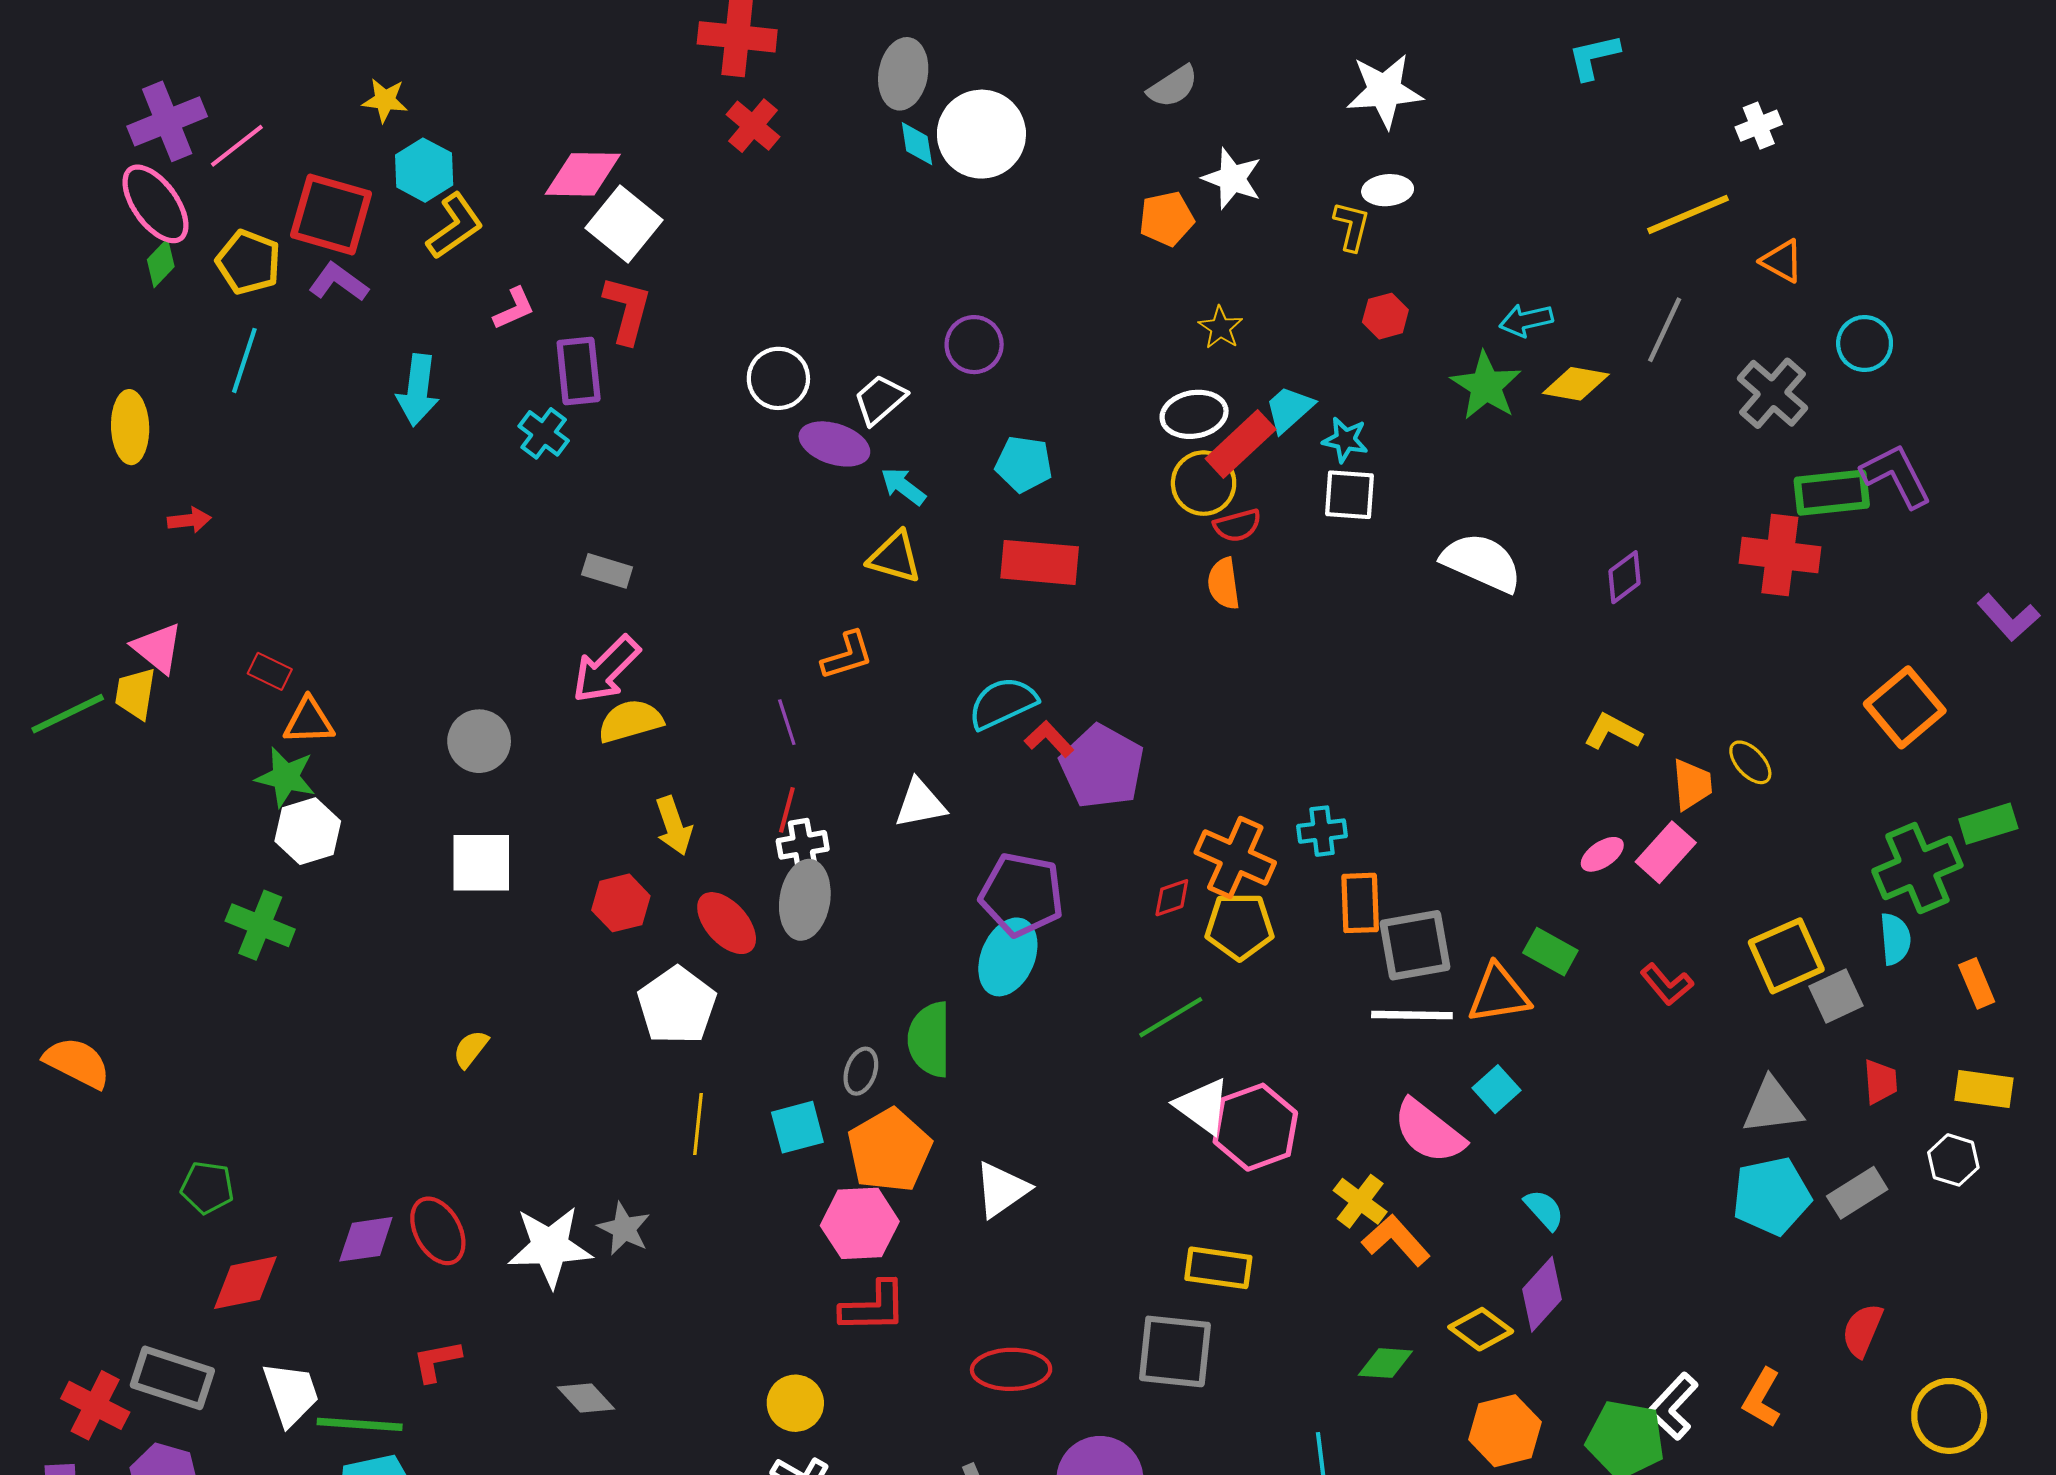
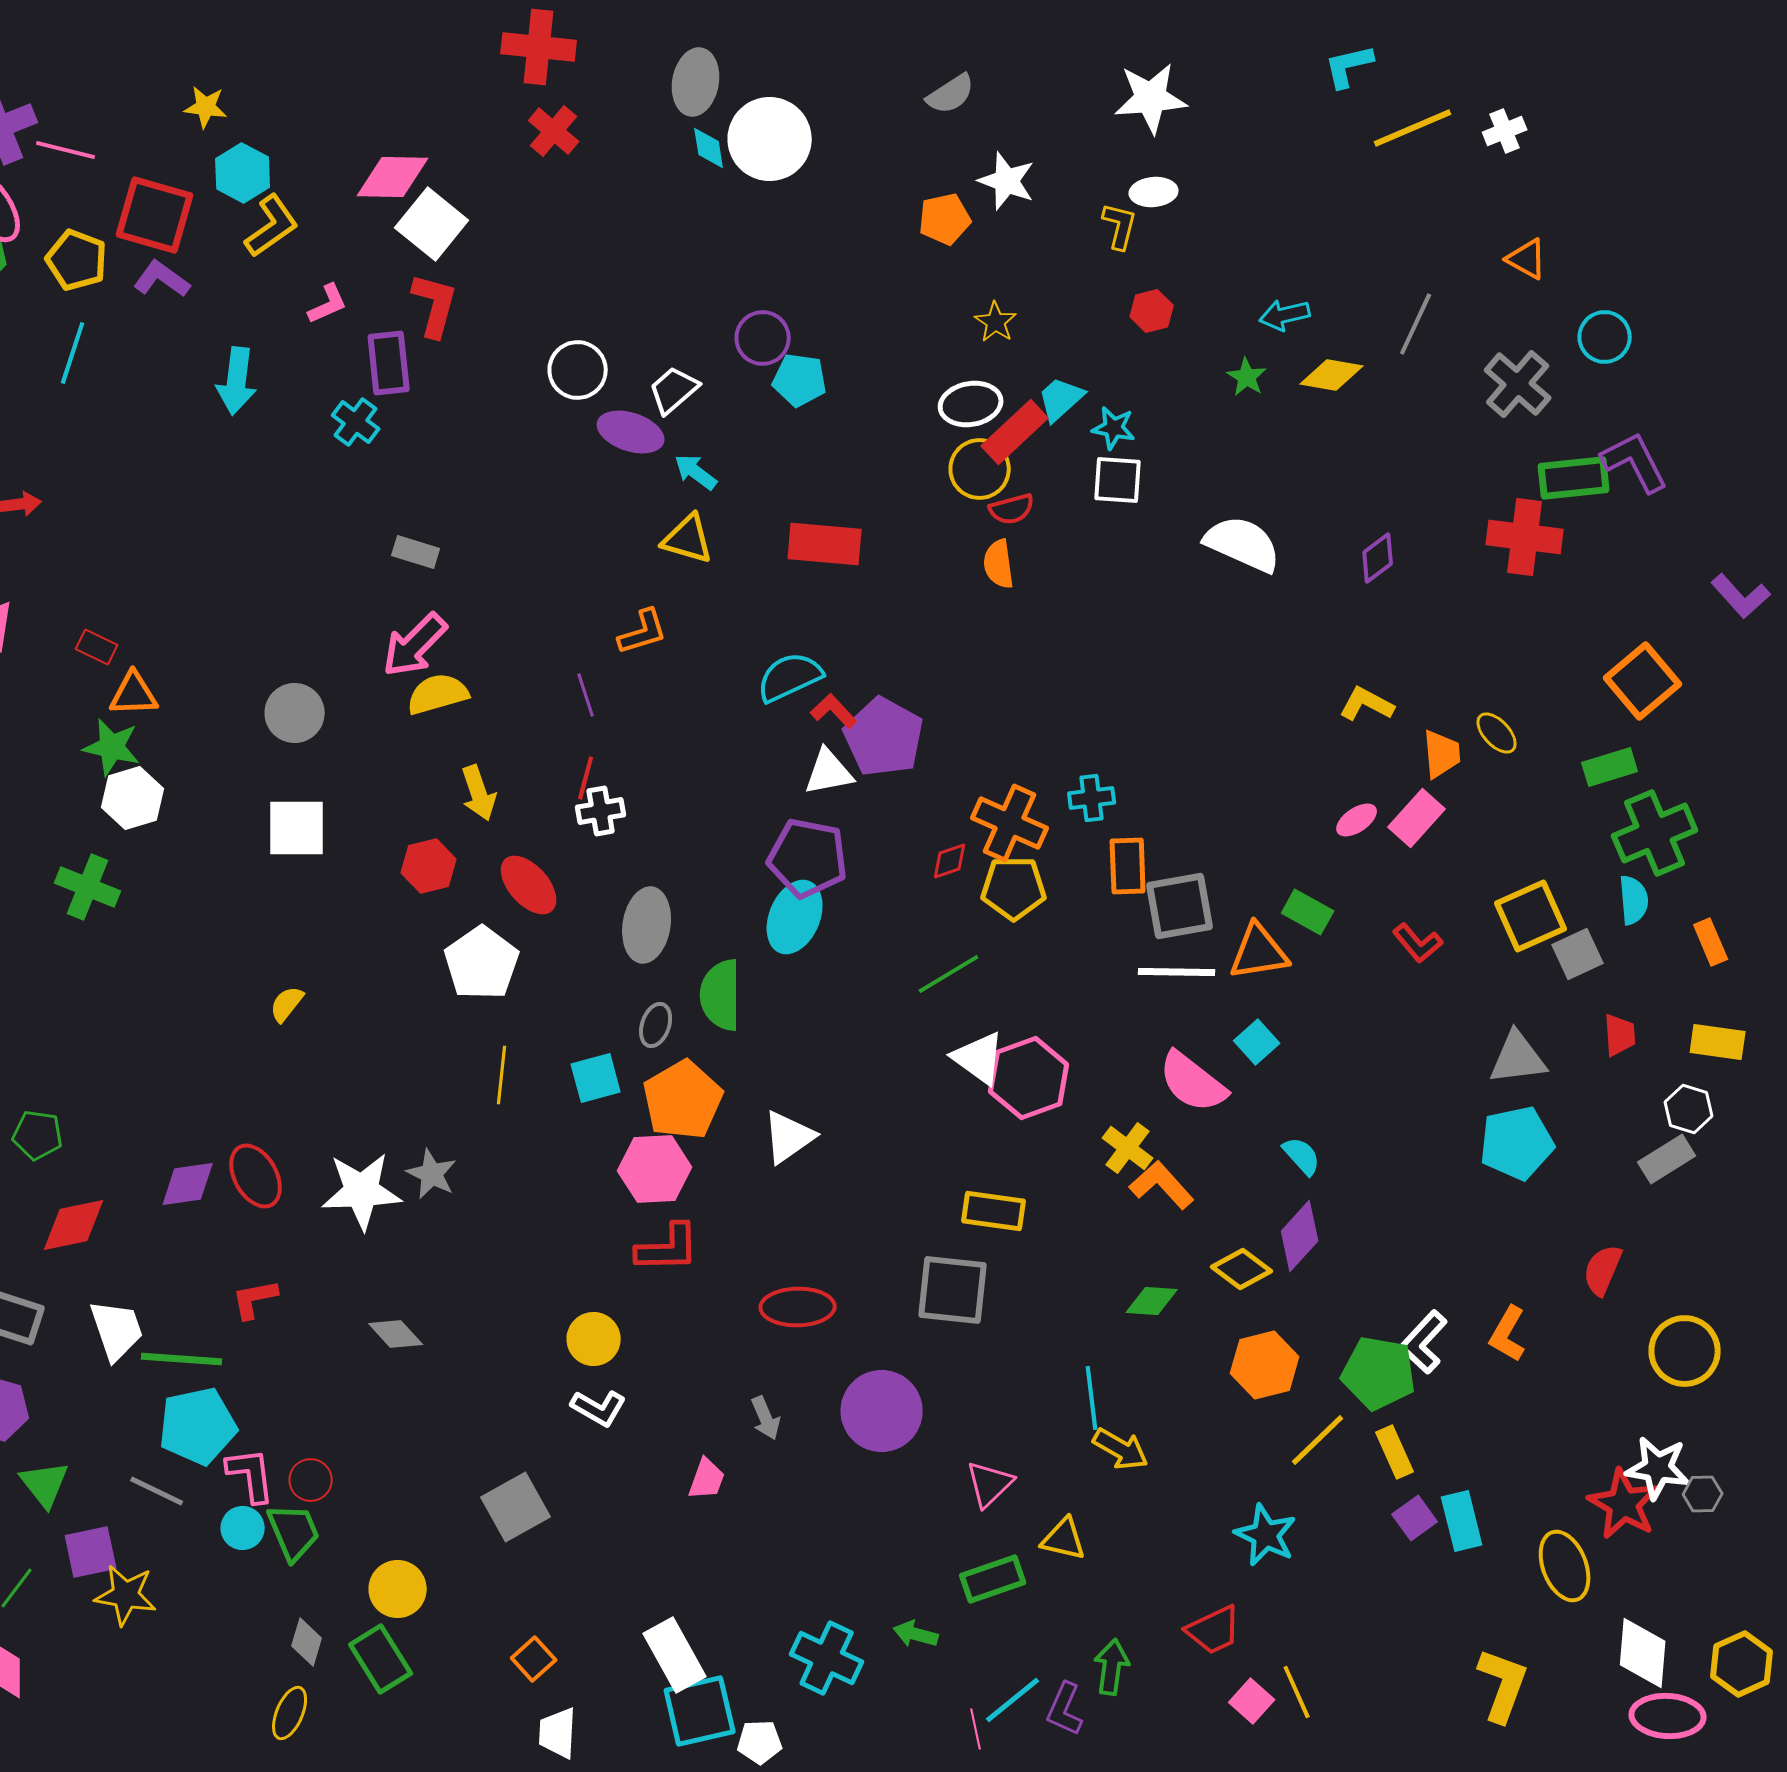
pink line: (237, 146) -> (66, 150), turned 52
yellow line: (1688, 214) -> (1413, 128), moved
green star: (1486, 386) -> (1247, 377), size x0.6
cyan pentagon: (1024, 464) -> (800, 380), moved
white triangle: (920, 804) -> (829, 772), moved
green rectangle: (1988, 824) -> (1610, 767), moved
gray ellipse: (805, 900) -> (647, 925), moved
gray rectangle: (1857, 1193) -> (1667, 1159), moved

